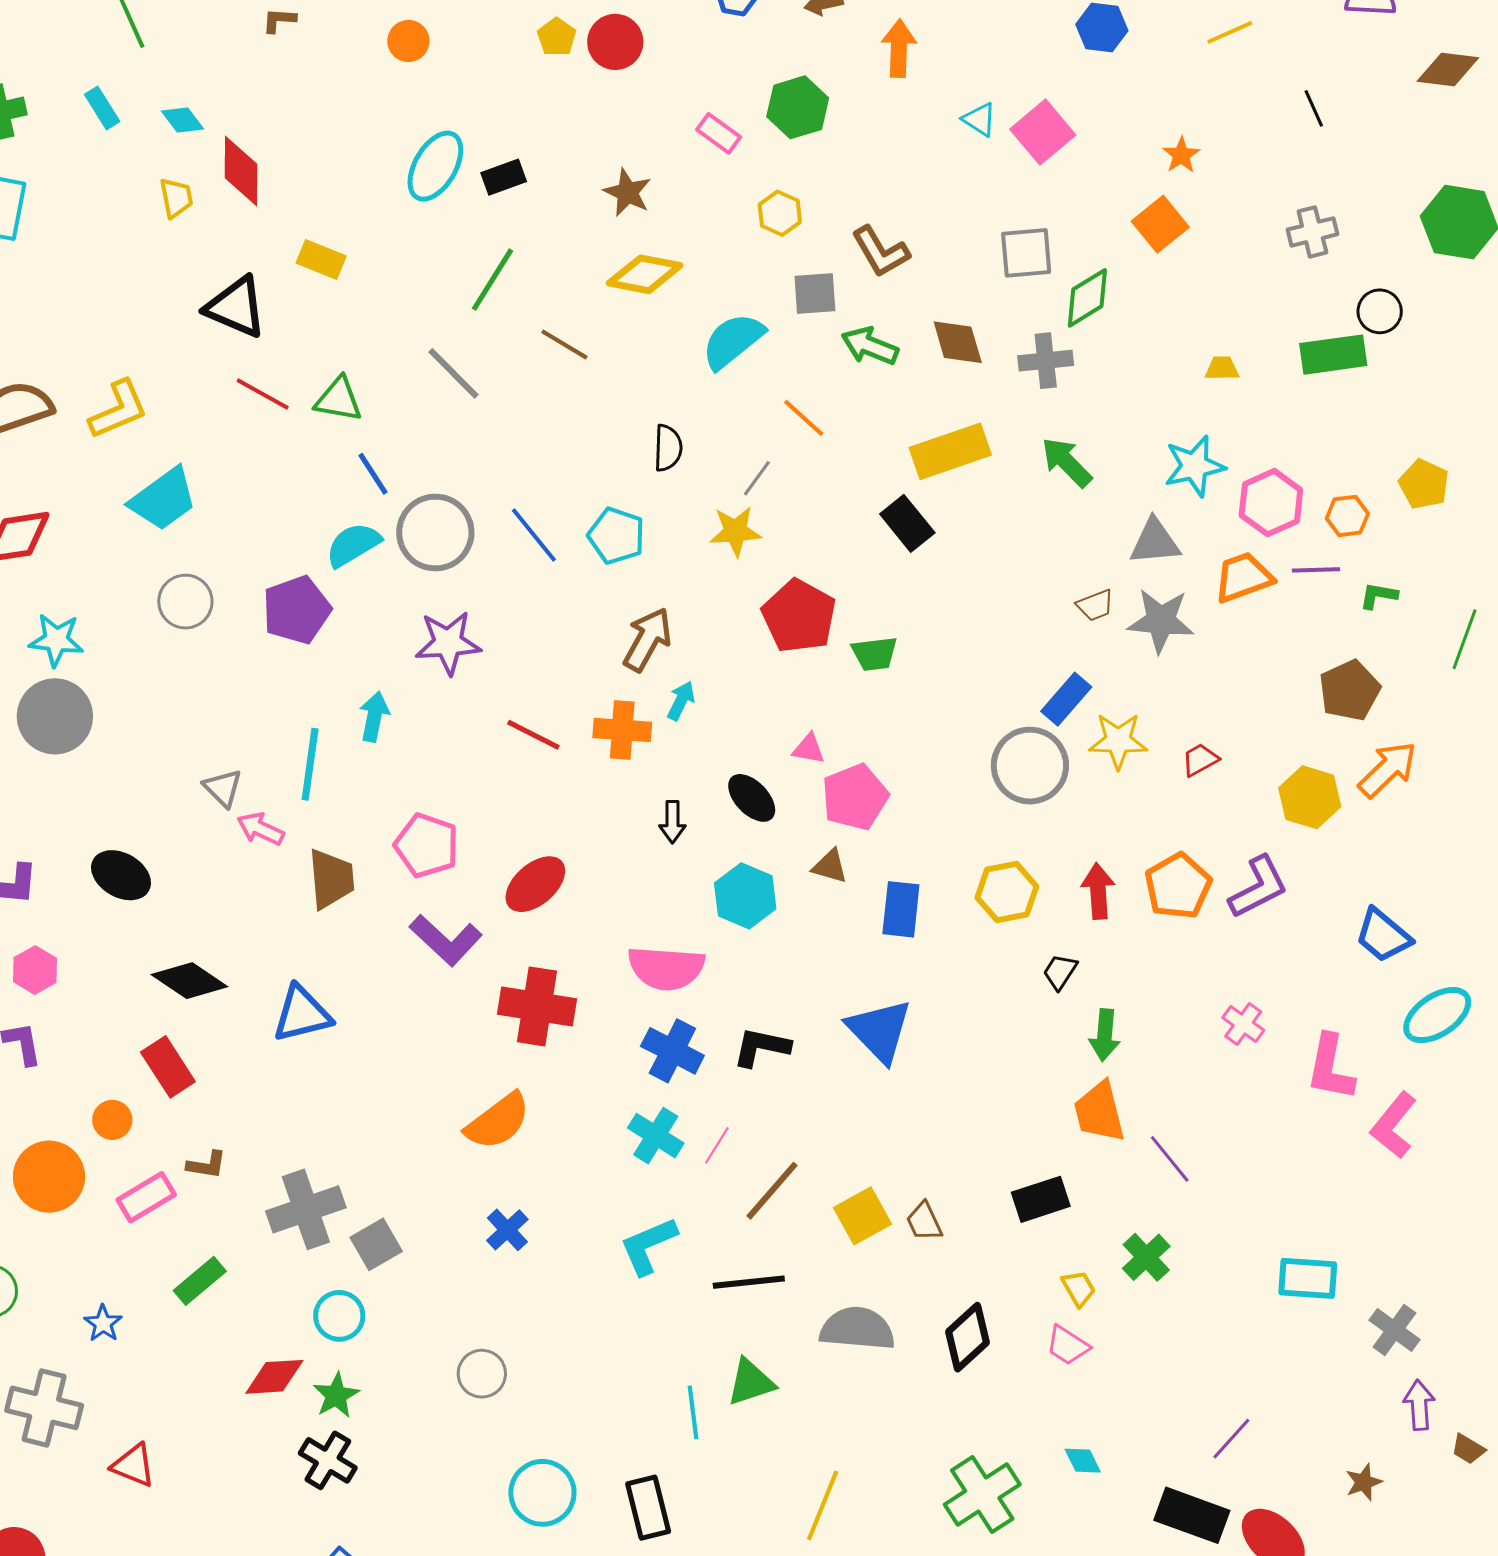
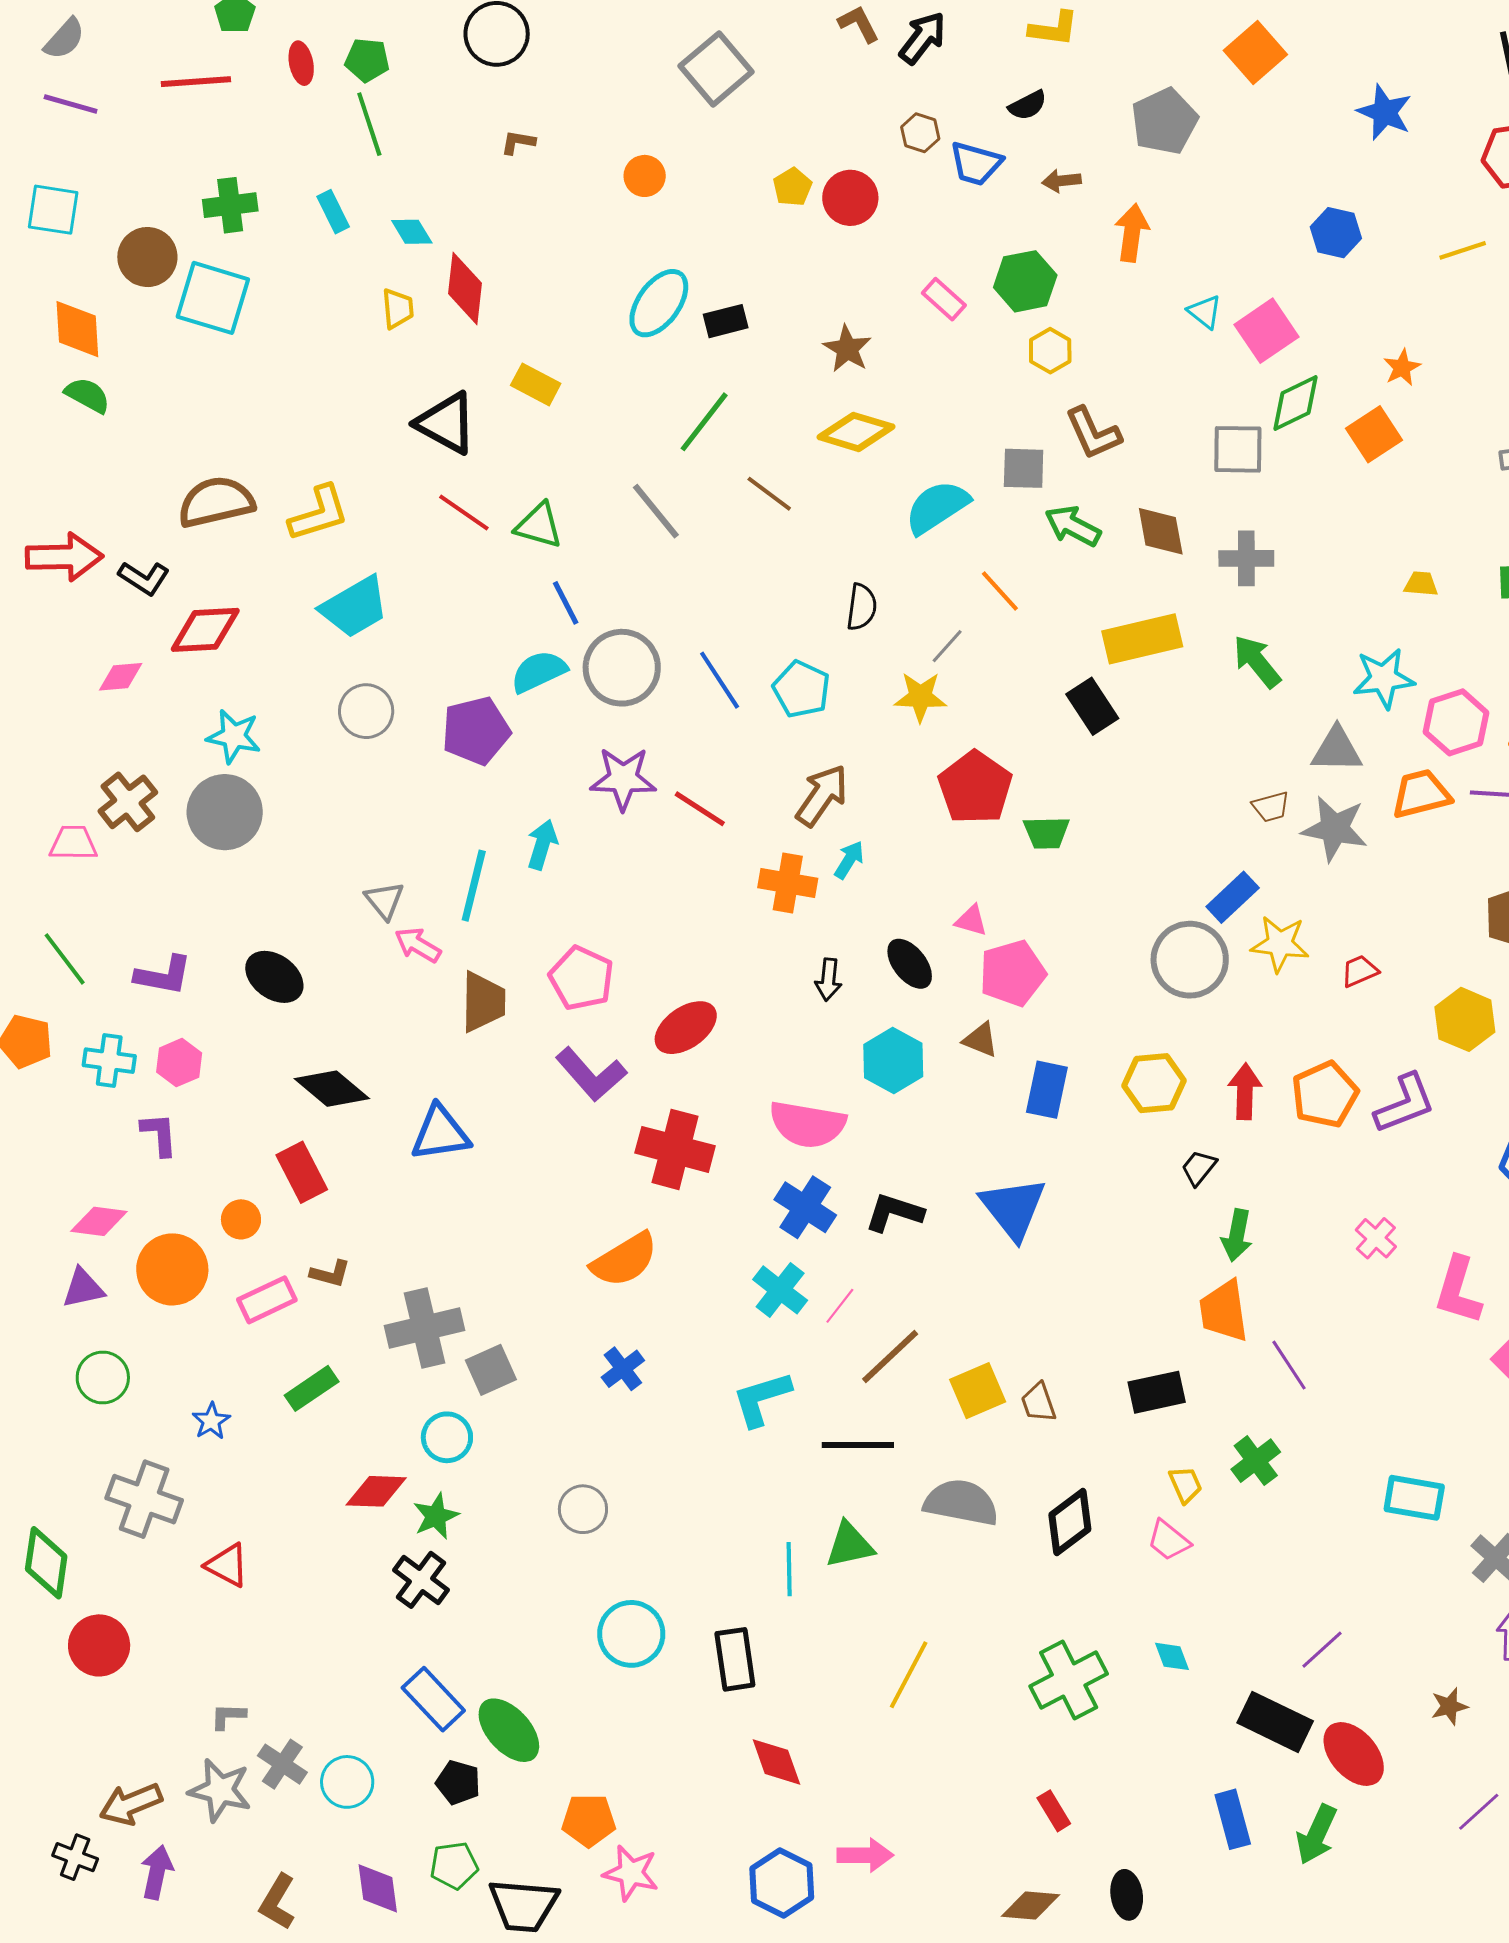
yellow hexagon: (780, 213) -> (1050, 351), moved
green diamond: (1087, 298) -> (1295, 403), moved
red line: (533, 735) -> (700, 809), moved

